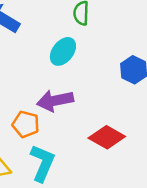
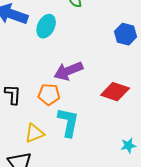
cyan ellipse: (63, 51) -> (46, 26), moved

